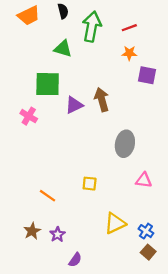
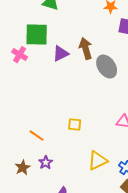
pink cross: (29, 116) -> (20, 55), moved
gray ellipse: (125, 144) -> (107, 67), moved, turned -45
purple star: (57, 234) -> (46, 163), moved

